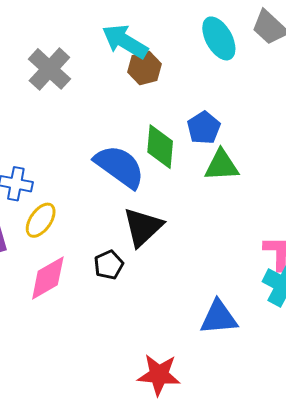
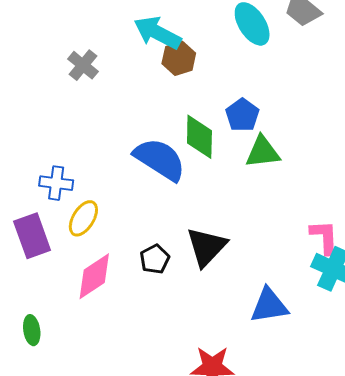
gray cross: (49, 69) -> (83, 65), size x0.7
black triangle: (143, 227) -> (206, 247), moved

